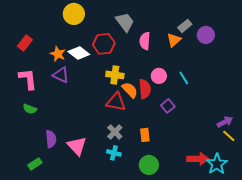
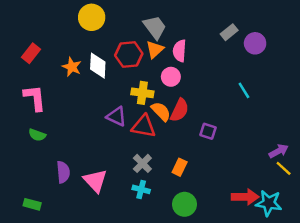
orange triangle: (174, 40) -> (155, 50), moved
white diamond: (79, 53) -> (98, 66), turned 55
purple triangle: (61, 75) -> (116, 116), moved
pink circle: (159, 76) -> (171, 77), moved
cyan line: (184, 78) -> (244, 90), moved
red semicircle: (145, 89) -> (180, 110), turned 30
purple square: (168, 106) -> (208, 131), turned -32
orange rectangle: (145, 135) -> (180, 167), turned 32
green rectangle: (35, 164) -> (32, 204), moved, turned 48
cyan star: (217, 164) -> (269, 203), turned -30

